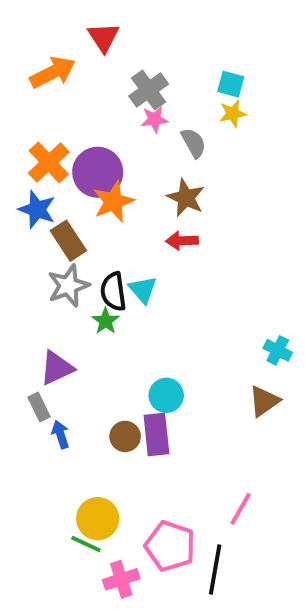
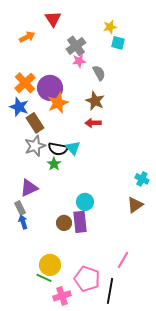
orange arrow: (53, 72) -> (27, 37), size x0.7
yellow star: (233, 114) -> (110, 27), moved
black semicircle: (113, 292) -> (58, 149), turned -72
blue arrow: (61, 434) -> (23, 222), moved

